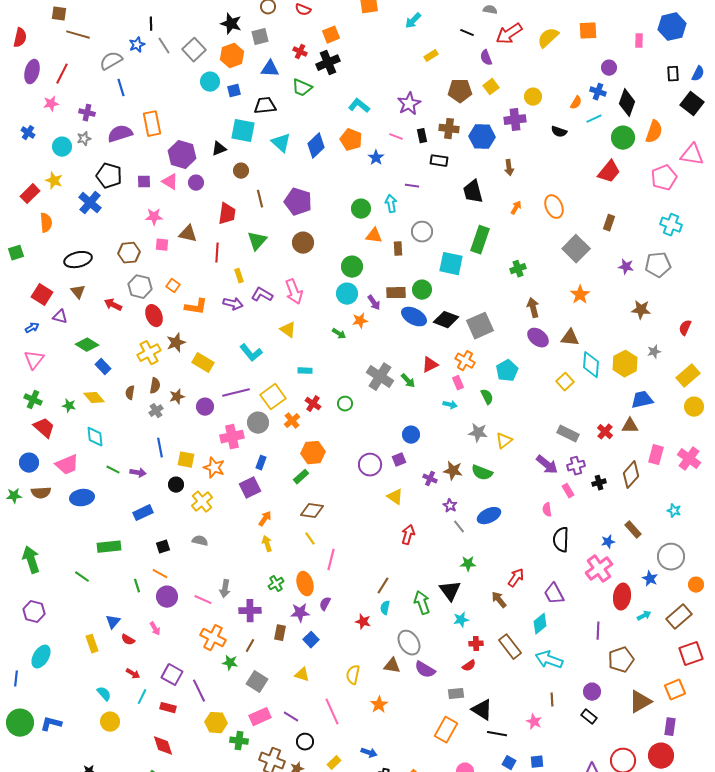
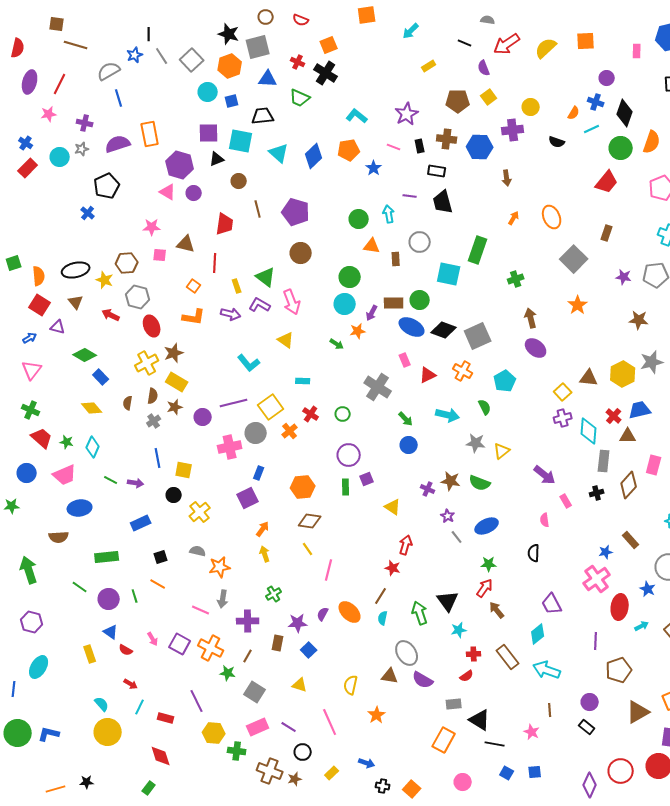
gray square: (260, 37) -> (258, 47), size x1.4
black cross: (328, 63) -> (326, 73), turned -35
orange pentagon: (351, 140) -> (349, 150), turned -30
black pentagon: (109, 176) -> (107, 186), turned 30
yellow star: (54, 181) -> (105, 280), moved
purple square: (144, 182) -> (209, 133), moved, size x1.5
black trapezoid: (473, 192) -> (443, 202), moved
red rectangle: (30, 194) -> (28, 168), moved
blue cross: (90, 203) -> (88, 213), size x0.6
orange semicircle: (46, 223) -> (39, 276), moved
green triangle: (257, 241) -> (266, 277), moved, turned -35
orange square: (173, 286) -> (194, 286), moved
purple arrow: (374, 303) -> (372, 313), turned 63
brown triangle: (570, 338) -> (589, 378), moved
gray star: (654, 352) -> (652, 362), size x1.6
yellow rectangle: (203, 363) -> (177, 382), moved
cyan diamond: (591, 365) -> (589, 431), moved
green arrow: (408, 381) -> (406, 419), moved
pink rectangle: (458, 383) -> (405, 360), moved
cyan arrow: (450, 405) -> (448, 415), size x1.6
green star: (69, 406) -> (67, 442), moved
red cross: (605, 432) -> (614, 416), moved
gray rectangle: (568, 434) -> (604, 461), moved, turned 70
cyan diamond: (95, 437) -> (93, 447), turned 30
orange hexagon: (313, 453) -> (303, 487), moved
purple square: (399, 460) -> (367, 479), moved
purple circle: (370, 465) -> (349, 455), moved
purple cross: (576, 466) -> (563, 418), moved
orange star: (214, 468) -> (220, 567), moved, turned -30
green rectangle: (301, 477) -> (346, 487), moved, turned -49
brown semicircle: (41, 493) -> (59, 537), moved
black semicircle: (561, 540) -> (534, 553), moved, size x0.7
green star: (468, 564) -> (489, 564), moved
red arrow: (516, 578) -> (485, 588), moved
orange ellipse: (305, 584) -> (350, 612), moved, turned -30
purple circle: (167, 597) -> (109, 599), moved
blue triangle: (113, 622) -> (111, 632), turned -35
red star: (363, 622) -> (393, 568), moved
purple square: (172, 675) -> (180, 644), moved
yellow circle: (110, 722) -> (108, 732), size x1.4

